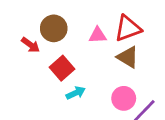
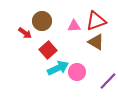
cyan arrow: (76, 93) -> (58, 68), size x1.5
pink circle: (124, 98) -> (77, 72), moved

